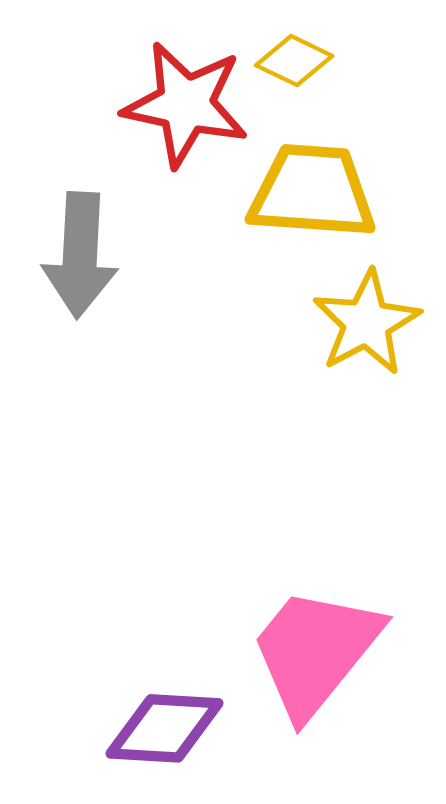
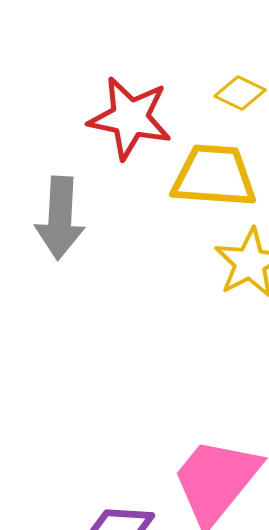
yellow diamond: (294, 61) -> (240, 93), moved

